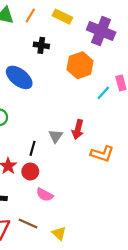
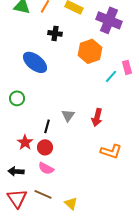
red arrow: (78, 129) -> (97, 117), moved
orange L-shape: (102, 154) -> (111, 151), moved
pink semicircle: (45, 195) -> (46, 168), moved

